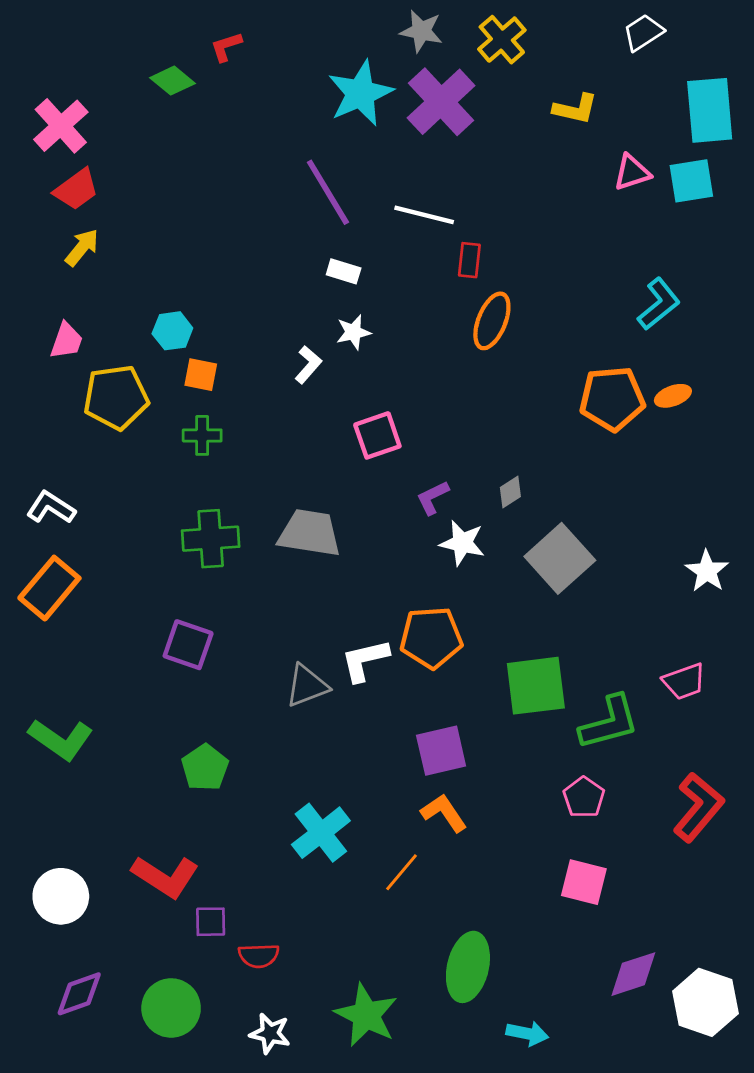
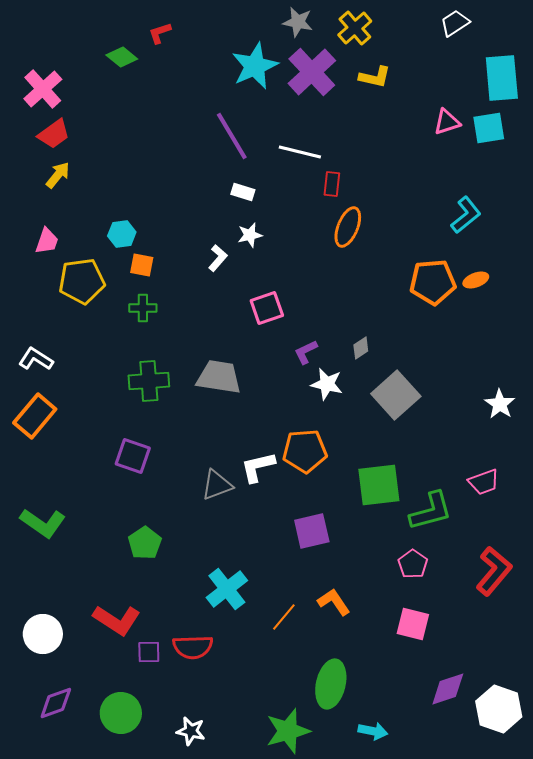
yellow L-shape: (575, 109) -> (375, 77), moved
orange L-shape: (444, 813) -> (334, 602), moved
red semicircle: (259, 956) -> (193, 647), moved, size x1.4
green star: (366, 1015) -> (288, 731), moved, turned 30

